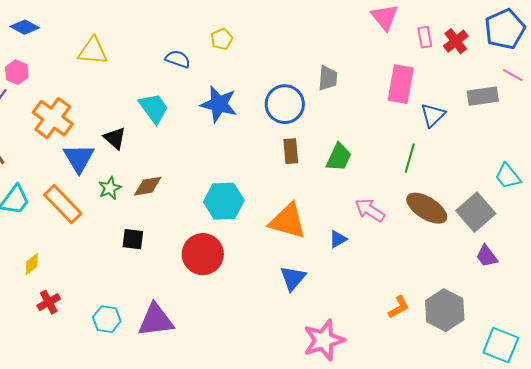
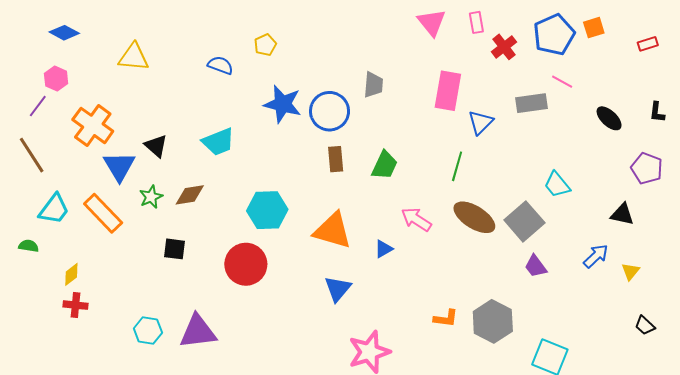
pink rectangle: (425, 37) -> (476, 22), moved
blue star: (219, 104) -> (283, 104), moved
cyan trapezoid: (154, 108) -> (218, 142), moved, turned 104
red cross: (49, 302) -> (75, 305), moved, turned 35
orange L-shape: (399, 307) -> (446, 318), turned 35

